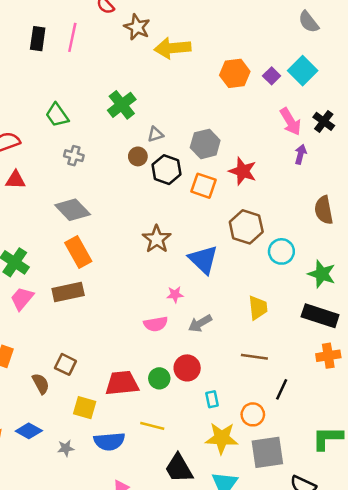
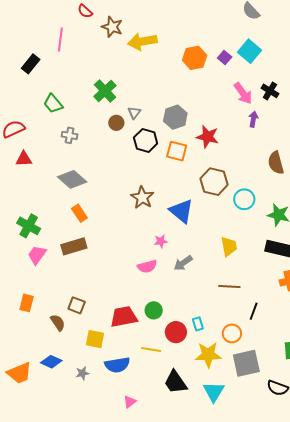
black rectangle: (38, 39) -> (31, 64), moved, turned 36
gray triangle: (155, 134) -> (134, 113), turned -32
brown circle: (138, 156) -> (116, 123), moved
orange rectangle: (78, 252) -> (79, 213), size x0.7
red circle: (187, 368) -> (176, 332), moved

